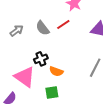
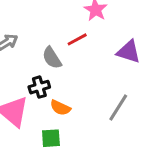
gray semicircle: (43, 28) -> (52, 58), moved

